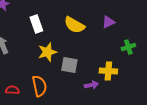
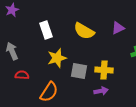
yellow cross: (108, 71) -> (104, 70), moved
orange semicircle: (39, 86) -> (49, 92), turned 45
red semicircle: (12, 90) -> (22, 75), moved

